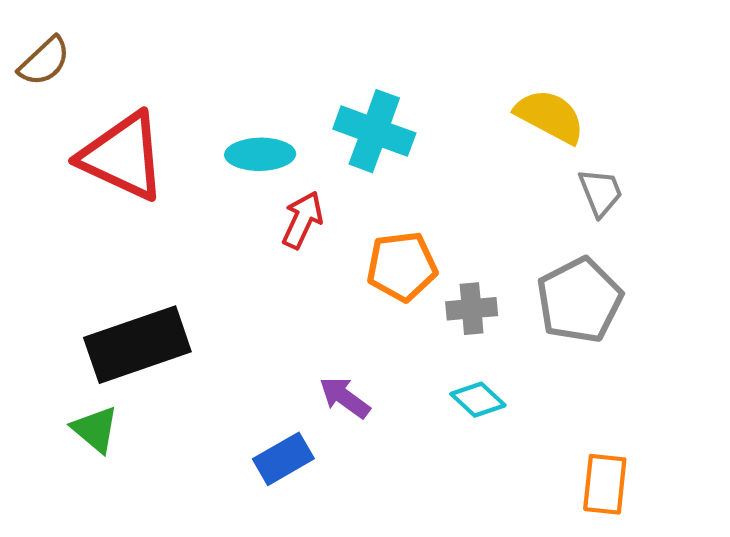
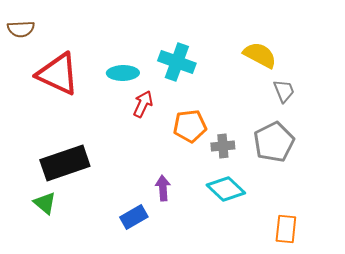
brown semicircle: (44, 61) -> (21, 29), turned 40
purple arrow: (345, 397) -> (163, 188), turned 50
cyan diamond: (478, 400) -> (226, 189), size x1.5

